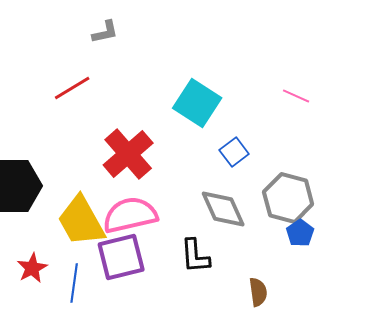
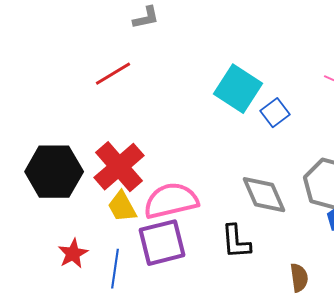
blue square: (234, 152) -> (275, 113), moved
red cross: (128, 154) -> (119, 167), moved
yellow trapezoid: (81, 221) -> (122, 207), size x0.6

